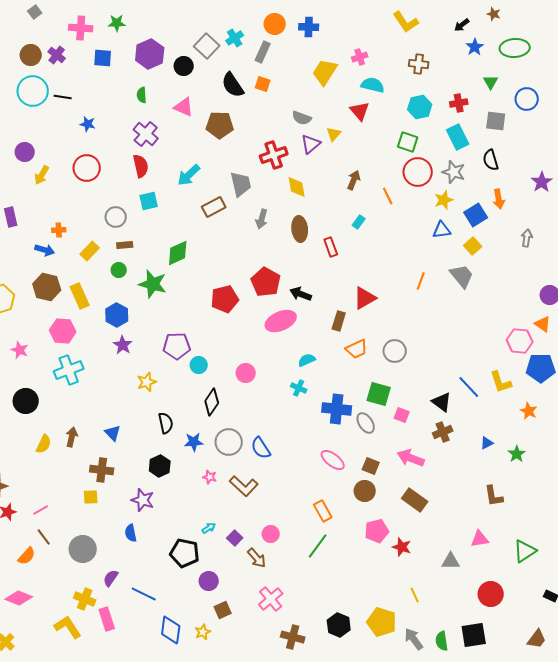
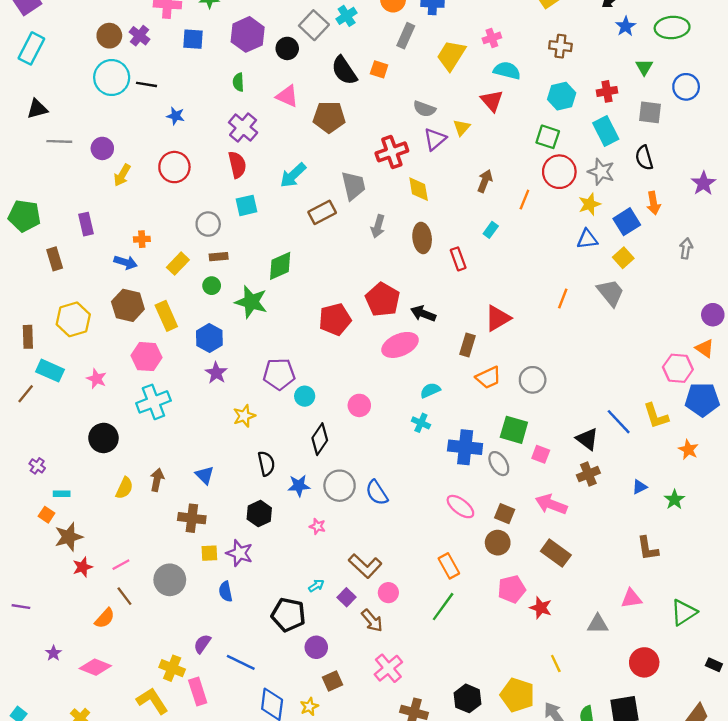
gray rectangle: (263, 52) -> (406, 36), moved
orange line: (388, 196) -> (524, 200), turned 48
brown L-shape: (244, 486) -> (365, 566), moved
yellow square: (91, 497) -> (209, 553), moved
gray circle: (83, 549) -> (170, 580), moved

